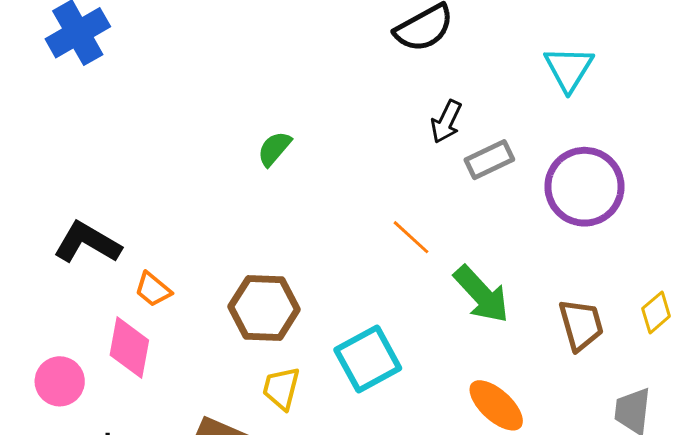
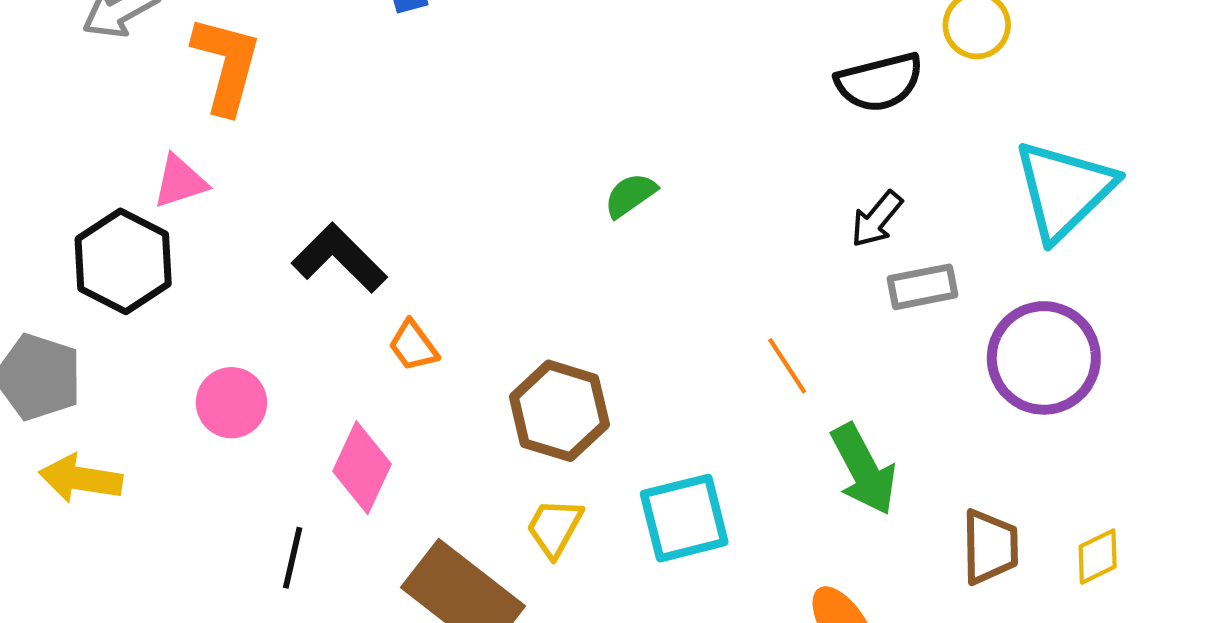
cyan triangle: (569, 69) -> (1064, 190), size x1.5
pink diamond: (129, 348) -> (362, 468), moved
pink circle: (60, 381) -> (231, 403), moved

